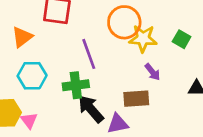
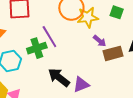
green cross: (76, 85) -> (37, 48), moved
brown rectangle: (136, 99) -> (113, 53), moved

